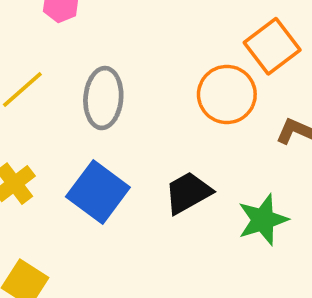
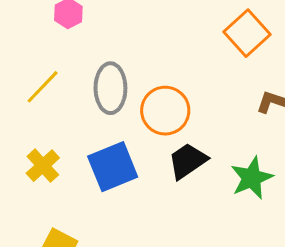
orange circle: (227, 94) -> (165, 111), moved
blue square: (98, 192) -> (113, 167), turned 36

